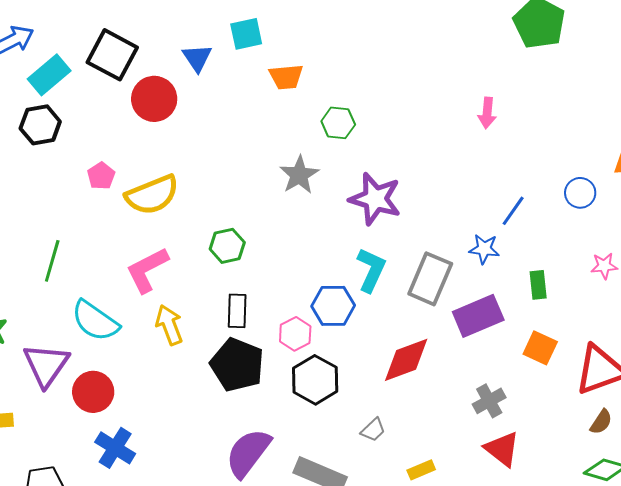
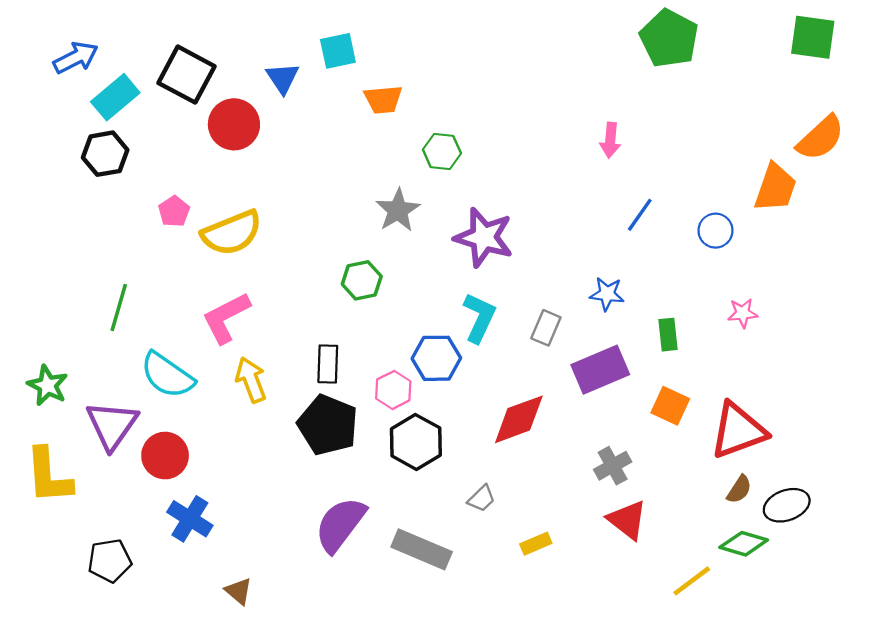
blue line: (513, 211) -> (640, 215), moved
green hexagon: (227, 246) -> (362, 280), moved
gray rectangle: (430, 279) -> (546, 328), size x0.6

